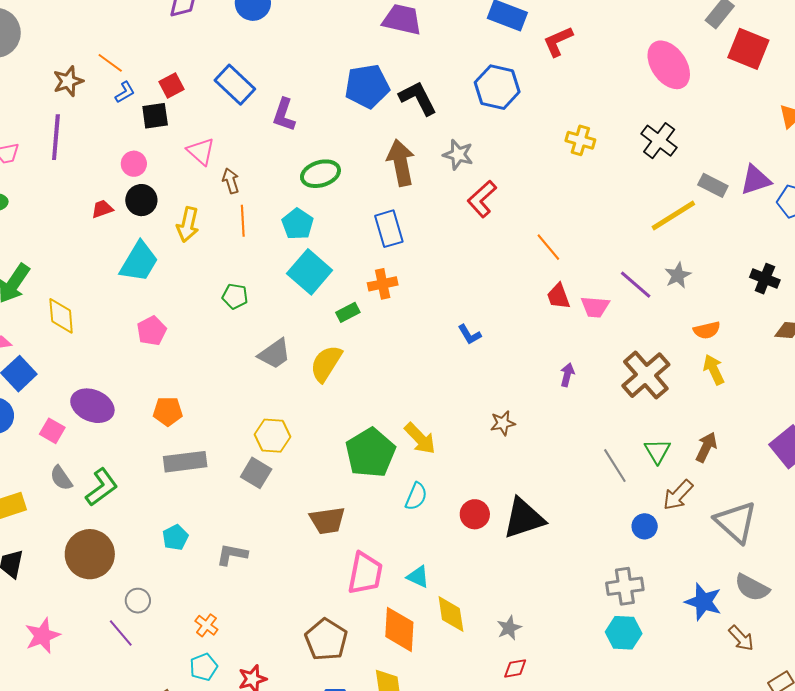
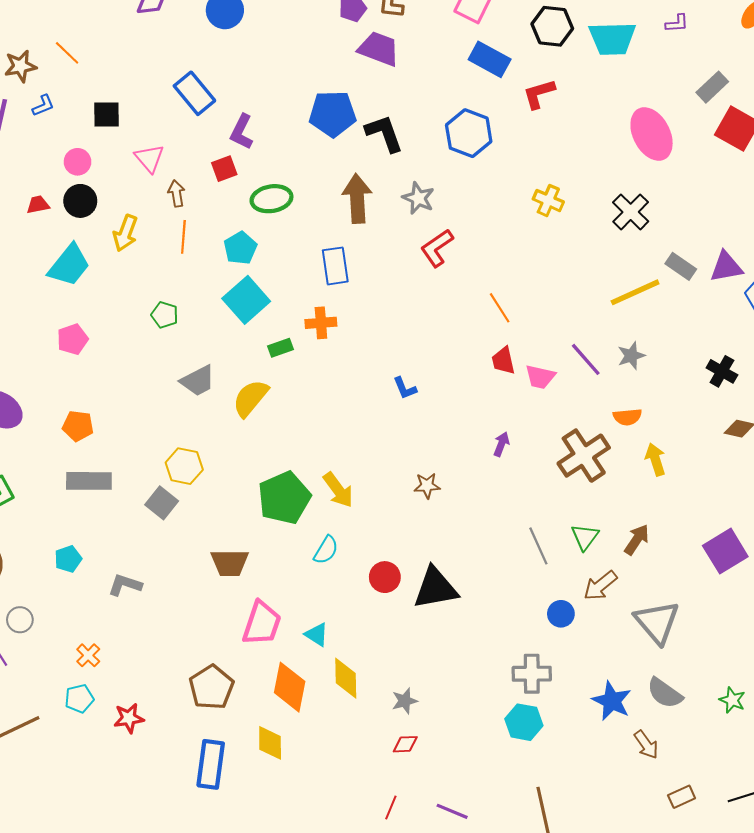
red square: (171, 85) -> (224, 169), moved
blue L-shape: (125, 92) -> (43, 105), moved
orange semicircle: (707, 330) -> (627, 417), moved

